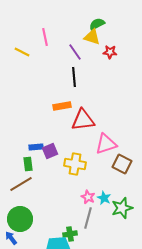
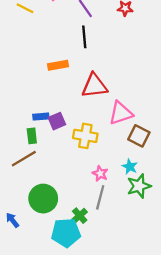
orange rectangle: (62, 106) -> (58, 65), moved
cyan star: (104, 198) -> (130, 167), moved
green circle: (20, 219) -> (43, 199), moved
green cross: (70, 234) -> (80, 216), turned -32

